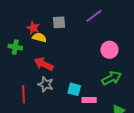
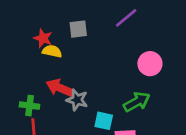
green cross: (15, 47) -> (30, 106), moved
green arrow: (112, 78) -> (137, 102), moved
gray star: (46, 84) -> (77, 100), moved

